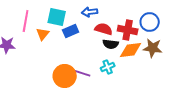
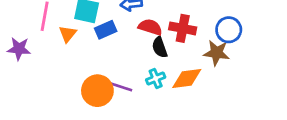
blue circle: (150, 22) -> (229, 30), moved
black semicircle: (111, 44) -> (160, 47), turned 63
orange diamond: (131, 50) -> (187, 78), moved

